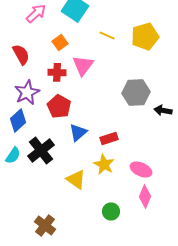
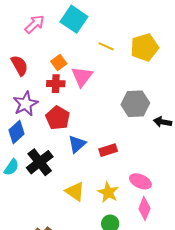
orange square: (60, 42) -> (59, 62), moved
yellow star: (104, 164) -> (108, 192), moved

